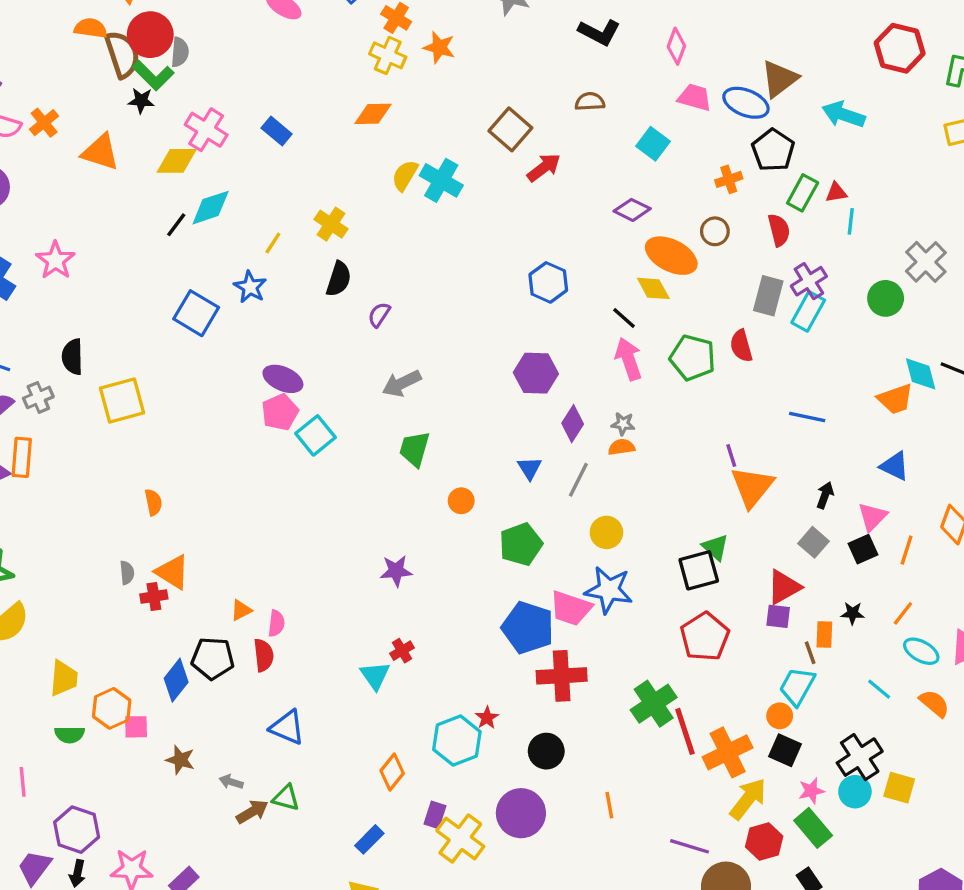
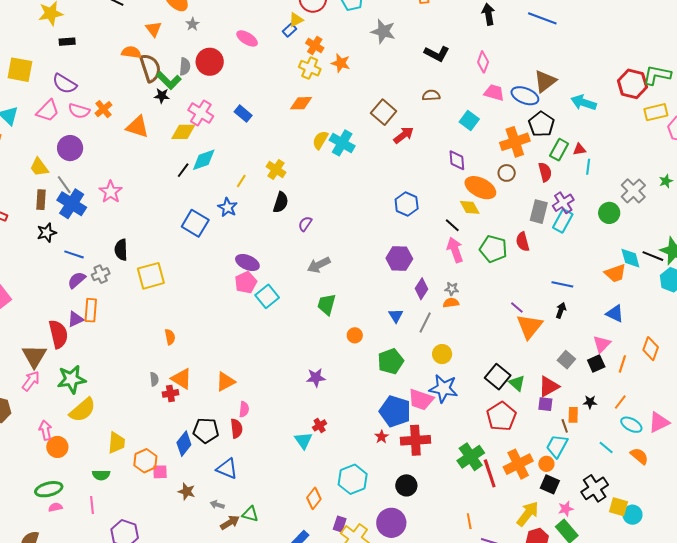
red circle: (150, 35) -> (210, 62), moved
red hexagon: (900, 48) -> (632, 84), moved
orange cross: (729, 179) -> (515, 142), size x1.8
purple diamond: (632, 210) -> (457, 160), turned 60
purple line: (731, 455) -> (517, 308), turned -32
black arrow: (825, 495) -> (561, 310), moved
green triangle: (715, 547) -> (517, 383), moved
black square: (699, 570) -> (498, 377), turned -35
orange triangle: (241, 610) -> (226, 382), moved, size x1.5
red star: (487, 718) -> (382, 437), moved
blue triangle: (287, 727) -> (227, 469), moved
green semicircle: (69, 735) -> (101, 475), moved
orange cross: (728, 752) -> (518, 464), moved
cyan circle: (855, 792) -> (632, 515), moved
orange line: (609, 805) -> (469, 521), moved

